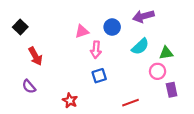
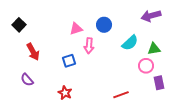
purple arrow: (143, 16) -> (151, 16), moved
blue square: (99, 76) -> (69, 61), moved

